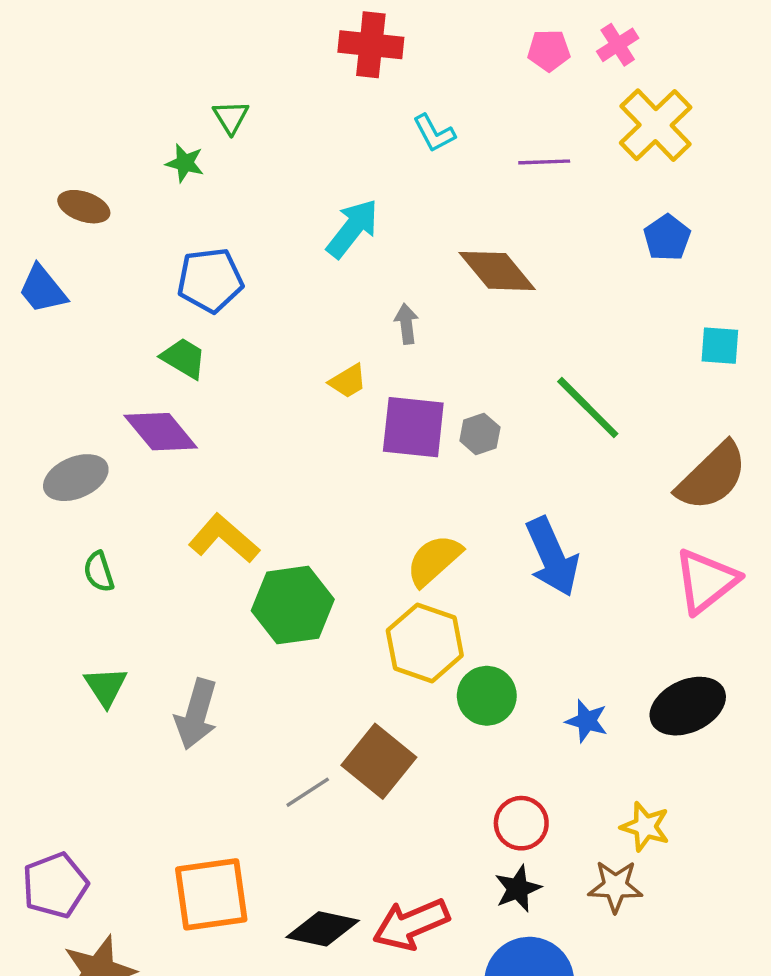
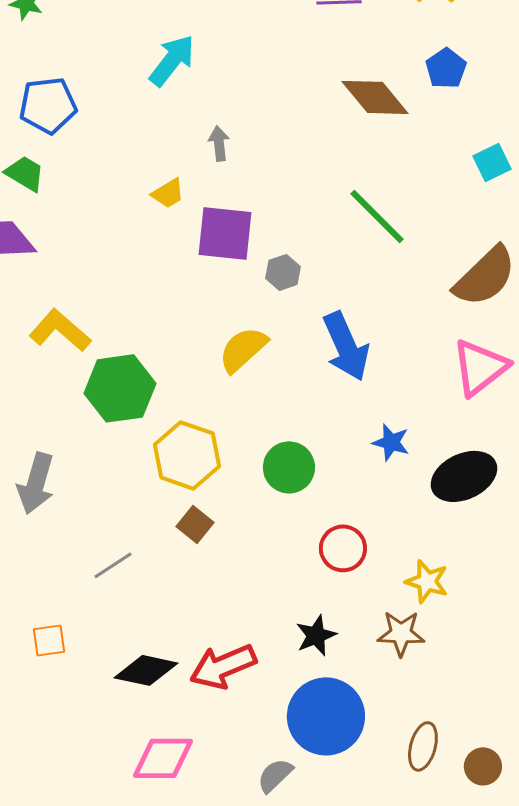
brown diamond: (497, 271) -> (375, 97), moved
cyan square: (720, 346) -> (492, 162), turned -30
gray hexagon: (480, 434) -> (283, 272), moved
yellow hexagon: (425, 643) -> (187, 455), moved
blue star: (587, 721) -> (391, 442), moved
brown square: (379, 761) -> (195, 524), size x0.6
gray line: (308, 792) -> (113, 565), moved
red circle: (521, 823) -> (343, 548), moved
orange square: (211, 894) -> (49, 640), size x0.5

